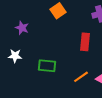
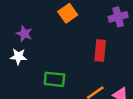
white star: (15, 56) -> (18, 57), moved

